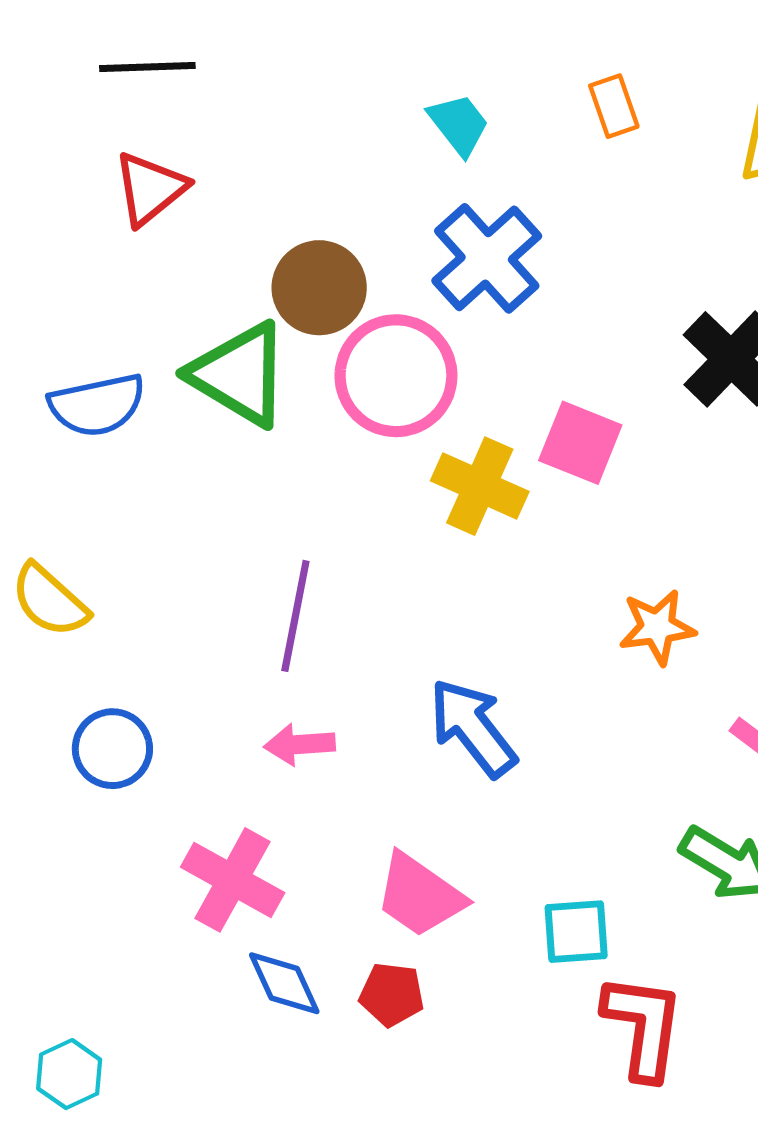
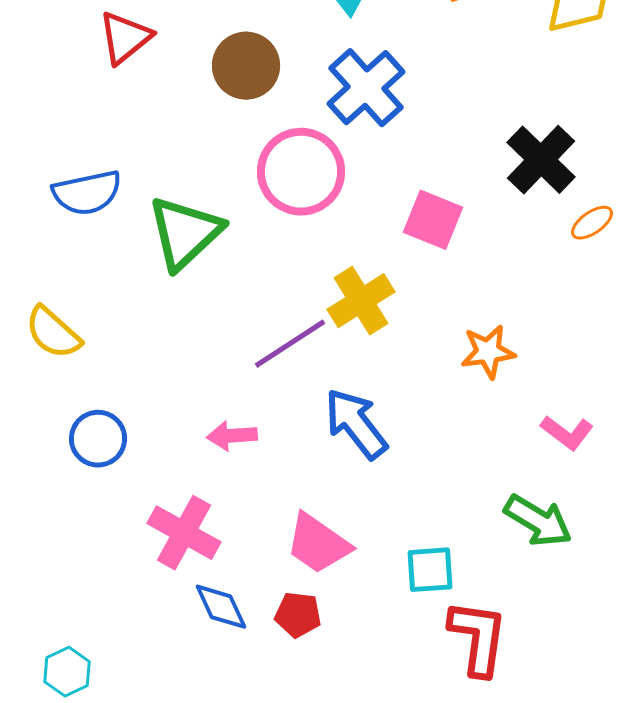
brown circle: (319, 288) -> (246, 66), moved
green triangle: (240, 374) -> (185, 233), moved, turned 46
yellow cross: (480, 486) -> (361, 301), moved, turned 34
purple line: (295, 616) -> (290, 344), moved, turned 46

